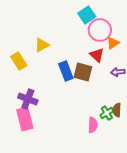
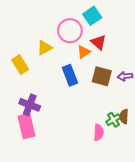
pink circle: (100, 30) -> (70, 31), moved
orange triangle: (113, 43) -> (84, 52), moved
red triangle: (97, 55) -> (99, 42), moved
brown square: (83, 72) -> (102, 76), moved

